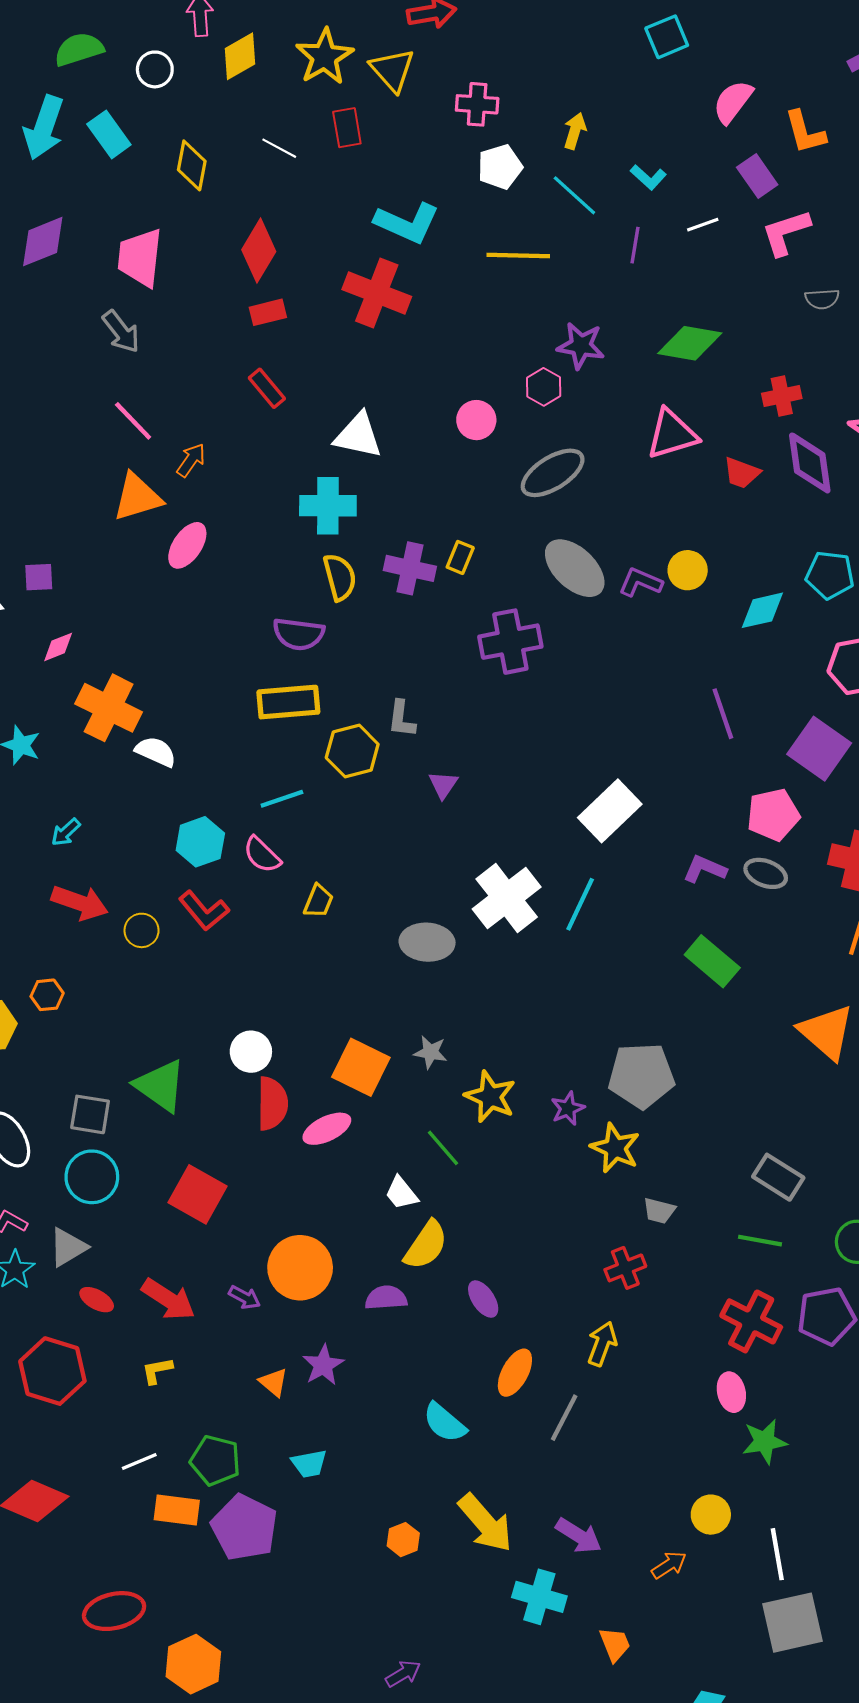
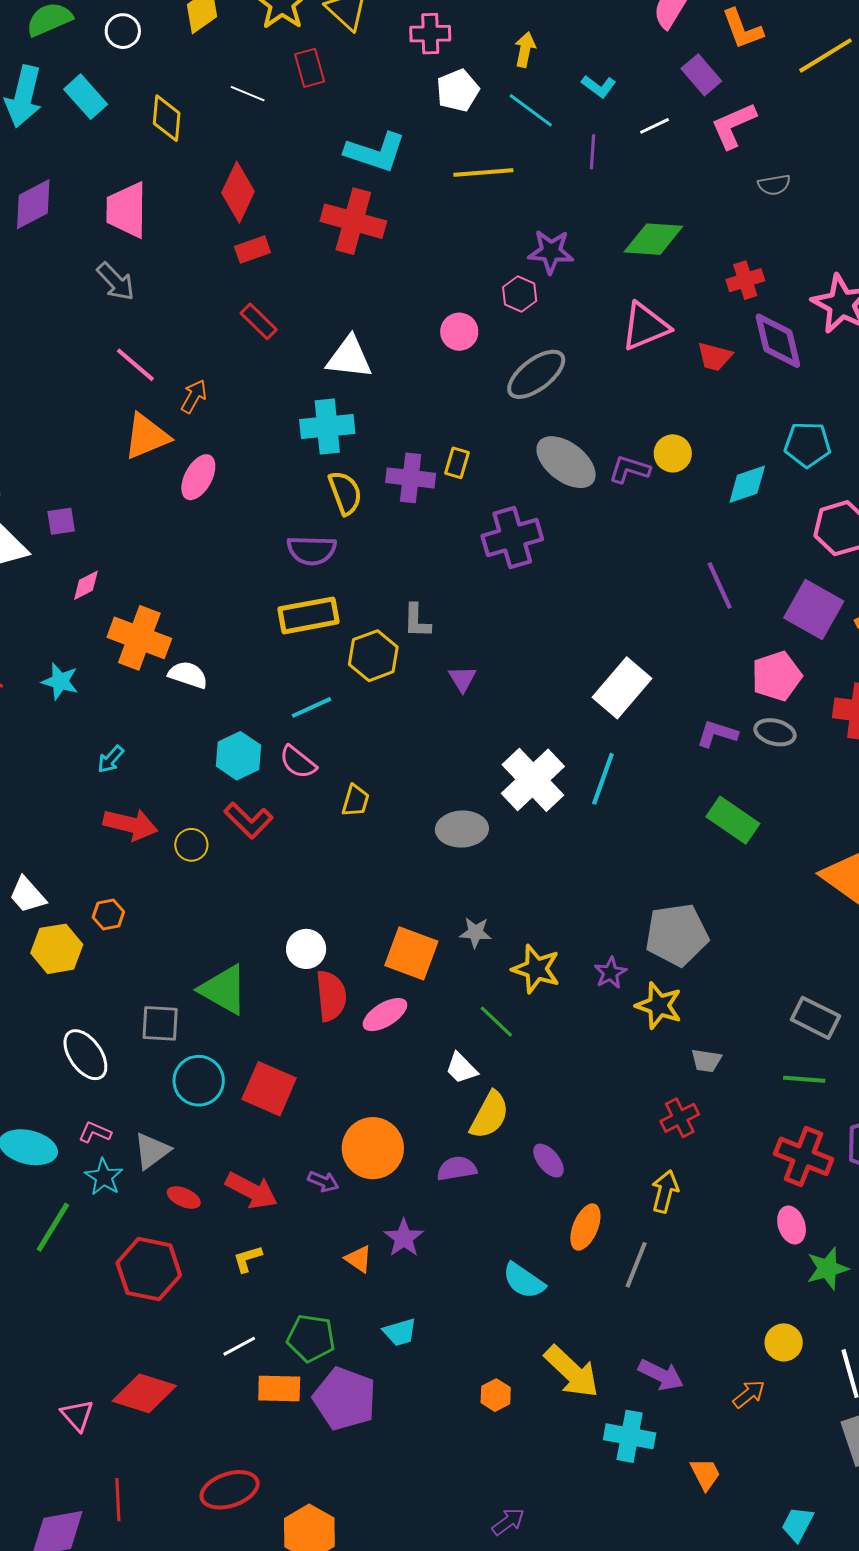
cyan circle: (92, 1177) -> (199, 1081), moved

